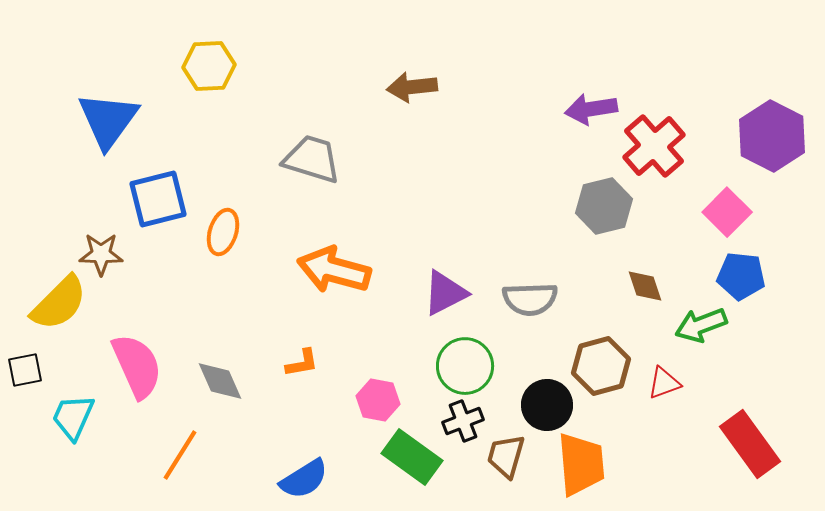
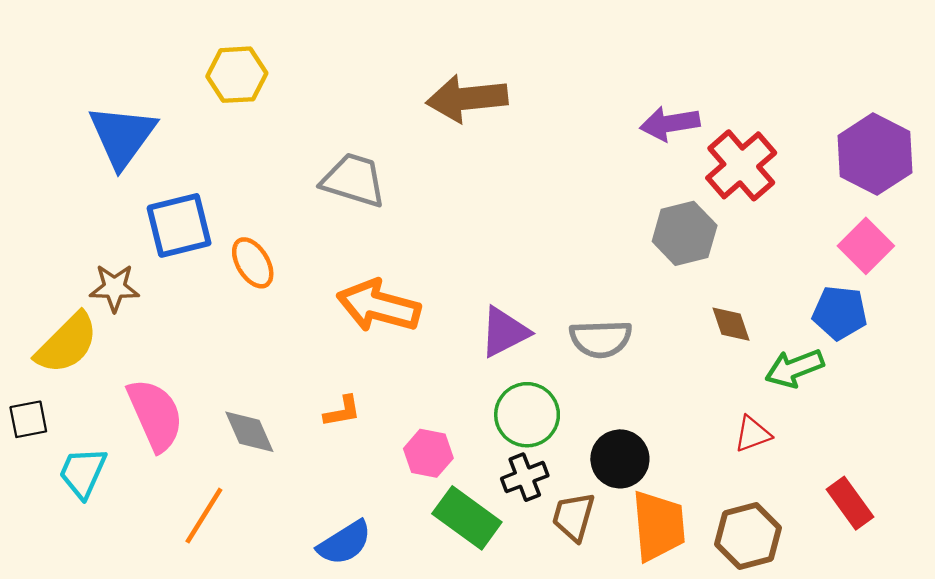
brown arrow: (412, 87) -> (467, 99), size x1.4
pink square: (727, 212) -> (866, 246), moved
orange ellipse: (223, 232) -> (253, 263), turned -48
brown hexagon: (601, 366) -> (748, 536), moved
red rectangle: (750, 444) -> (850, 503), size x0.7

